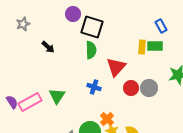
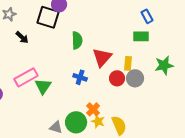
black square: (92, 27) -> (48, 17), moved
black arrow: (48, 47) -> (22, 37), moved
yellow rectangle: (142, 47) -> (128, 63), moved
pink rectangle: (30, 102) -> (26, 77), moved

